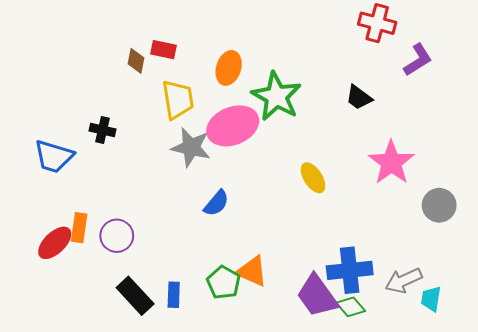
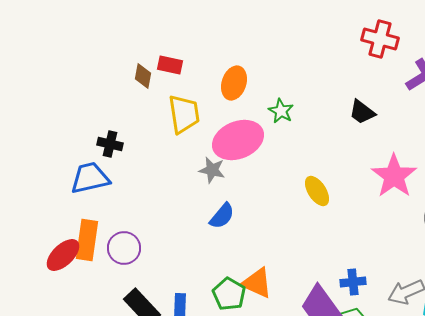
green star: (276, 96) -> (281, 111), size x0.5
gray star: (191, 147) -> (212, 170), moved, size x0.7
blue trapezoid: (54, 156) -> (90, 178), moved, turned 150
orange rectangle: (79, 228) -> (87, 240), size x1.4
blue cross: (350, 270) -> (353, 282), size x0.6

